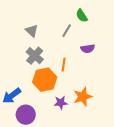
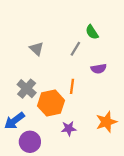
gray cross: (35, 56) -> (27, 89), moved
orange star: (83, 97) -> (106, 122), moved

